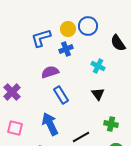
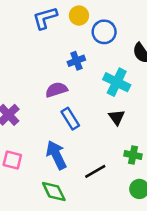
yellow circle: (68, 29) -> (79, 16), moved
blue L-shape: (41, 38) -> (45, 18), moved
cyan cross: (98, 66) -> (117, 82), size x1.5

